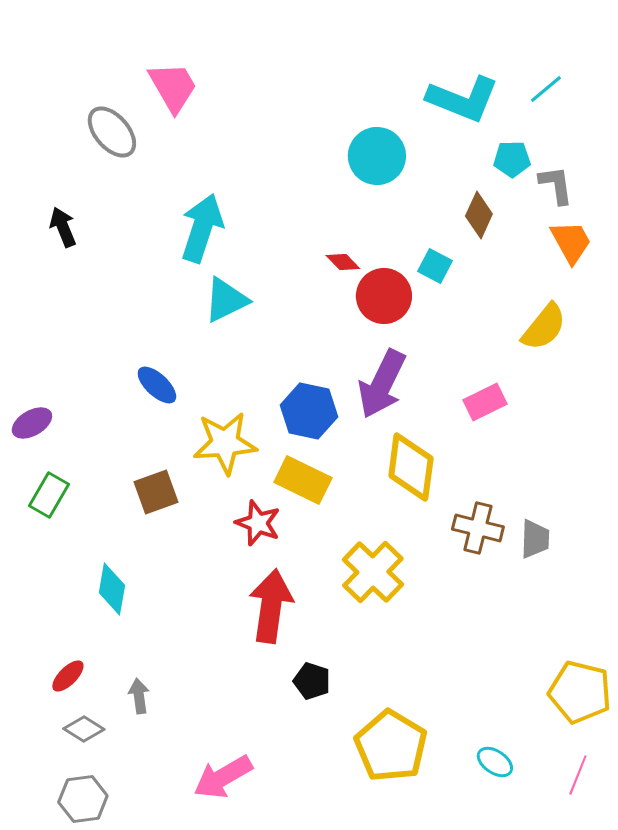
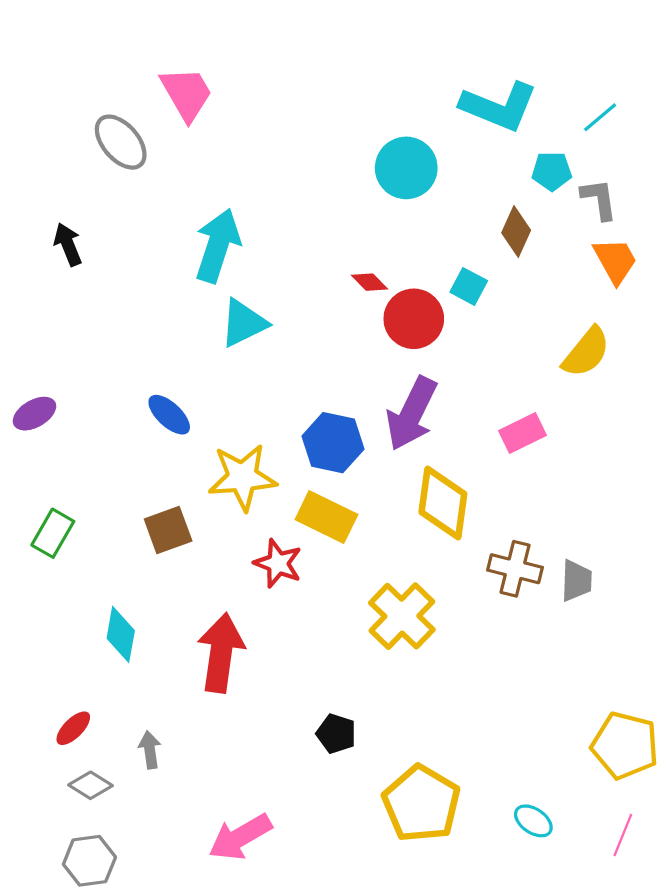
cyan line: (546, 89) -> (600, 117), moved
purple ellipse: (32, 423) -> (34, 414), moved
red arrow: (271, 606) -> (221, 653), moved

